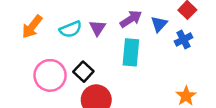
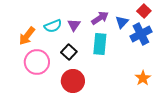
orange arrow: (32, 27) -> (27, 36), moved
blue cross: (183, 39) -> (141, 34), size x1.5
black square: (83, 72) -> (69, 52), moved

